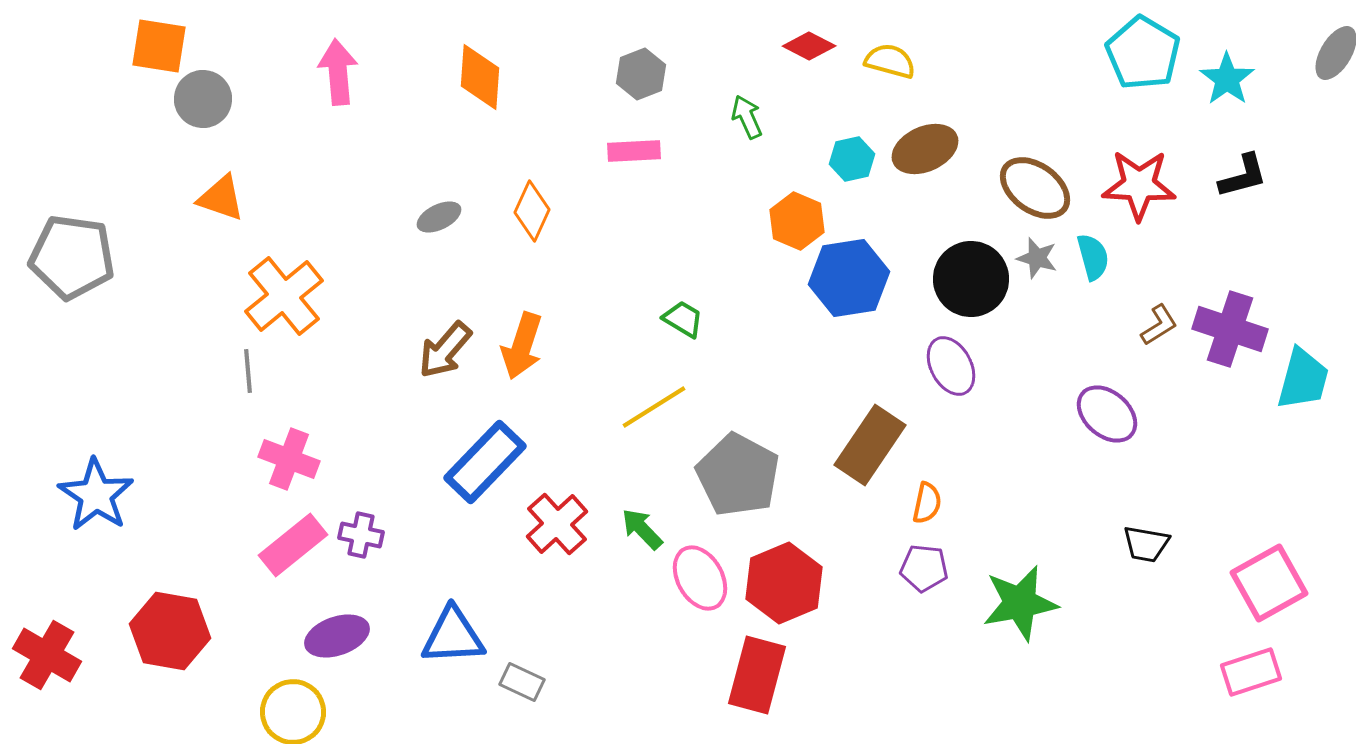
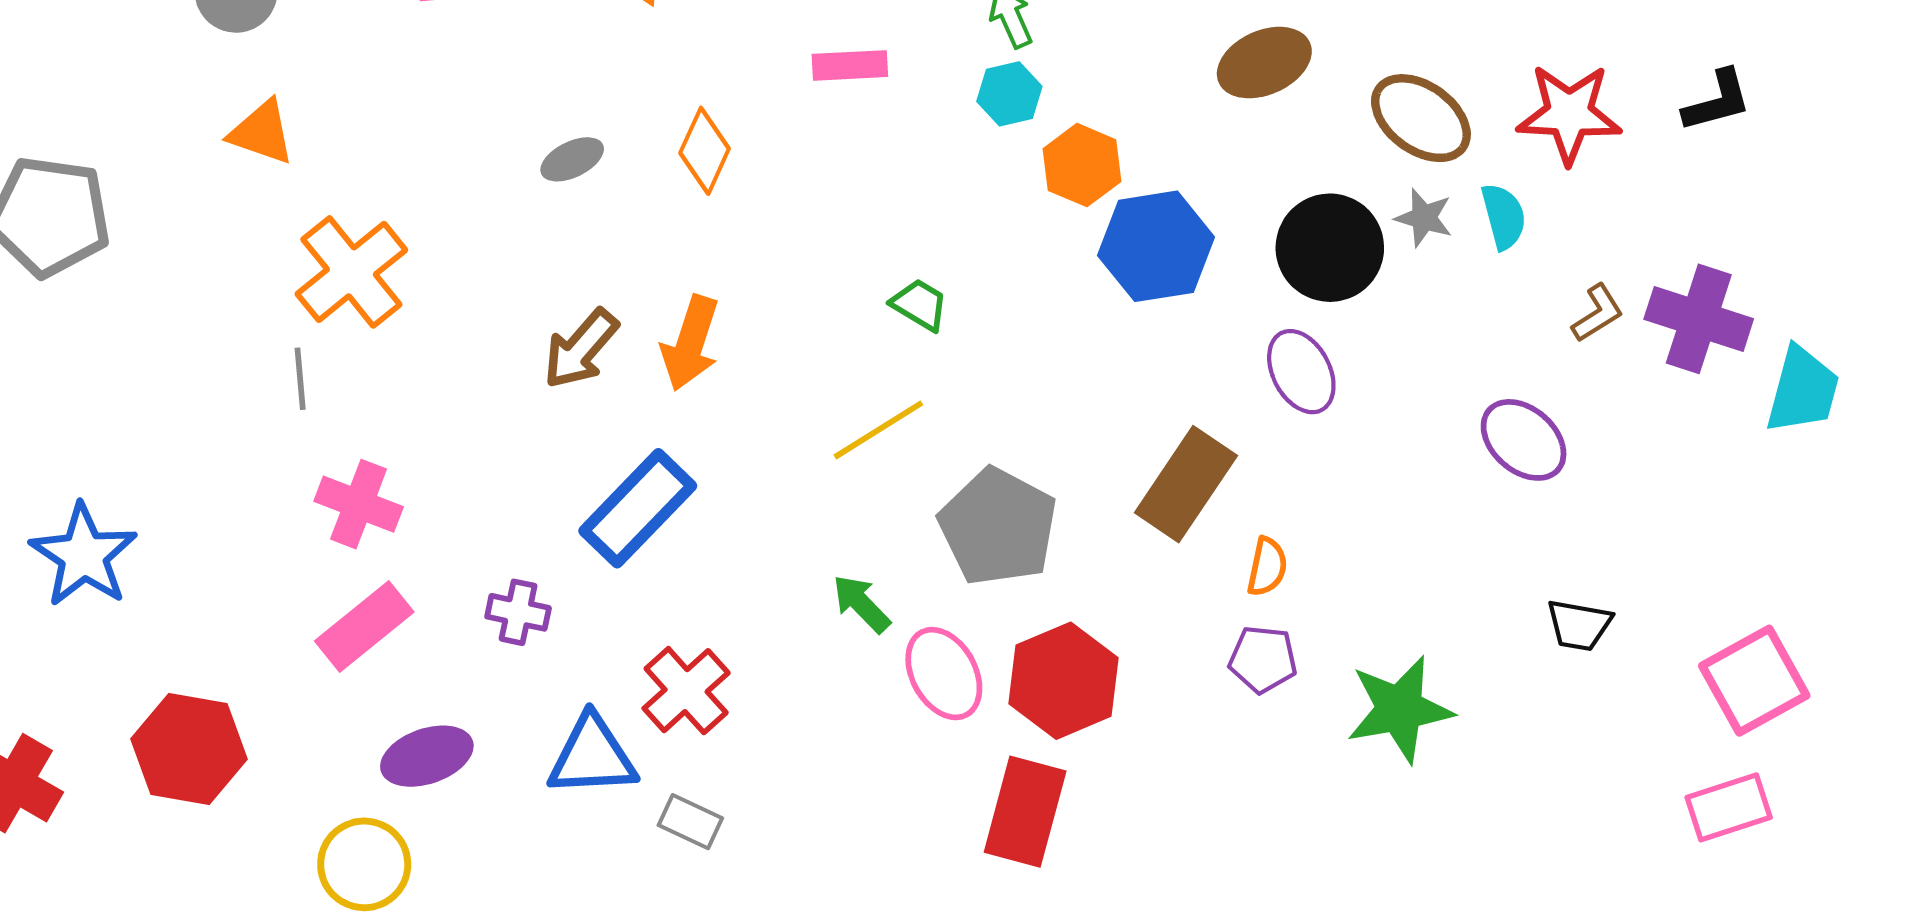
cyan hexagon: (852, 159) -> (1009, 94), moved
red cross: (557, 524) -> (686, 691), moved
purple cross: (361, 535) -> (518, 612), moved

